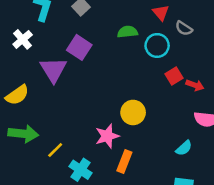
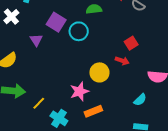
cyan circle: (157, 45) -> (79, 31), moved
purple triangle: (53, 70) -> (36, 40), size x0.6
red arrow: (195, 85) -> (122, 61), moved
orange rectangle: (124, 161) -> (93, 111), turned 48

